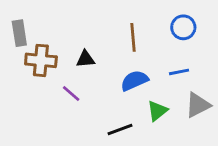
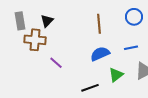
black triangle: (85, 59) -> (47, 21), moved, turned -40

